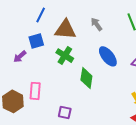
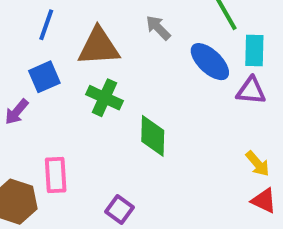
blue ellipse: (108, 56) -> (210, 62), moved
purple square: (65, 113) -> (119, 209), turned 32

